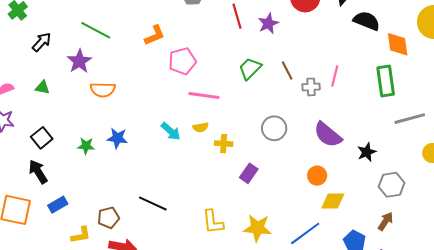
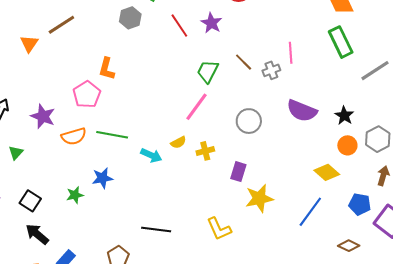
green line: (96, 30) -> (112, 135), moved
orange L-shape: (155, 35) -> (107, 69), turned 145
pink pentagon: (182, 61) -> (87, 94), moved
green triangle: (43, 87) -> (16, 153), turned -42
pink line: (204, 95) -> (197, 107), moved, turned -44
orange circle: (317, 176) -> (347, 145), moved
yellow diamond: (333, 201) -> (327, 172), turned 60
yellow star: (257, 228) -> (259, 198), moved

